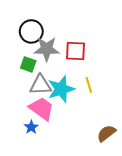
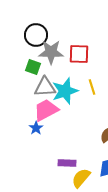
pink trapezoid: (42, 109) -> (46, 110), turned -64

